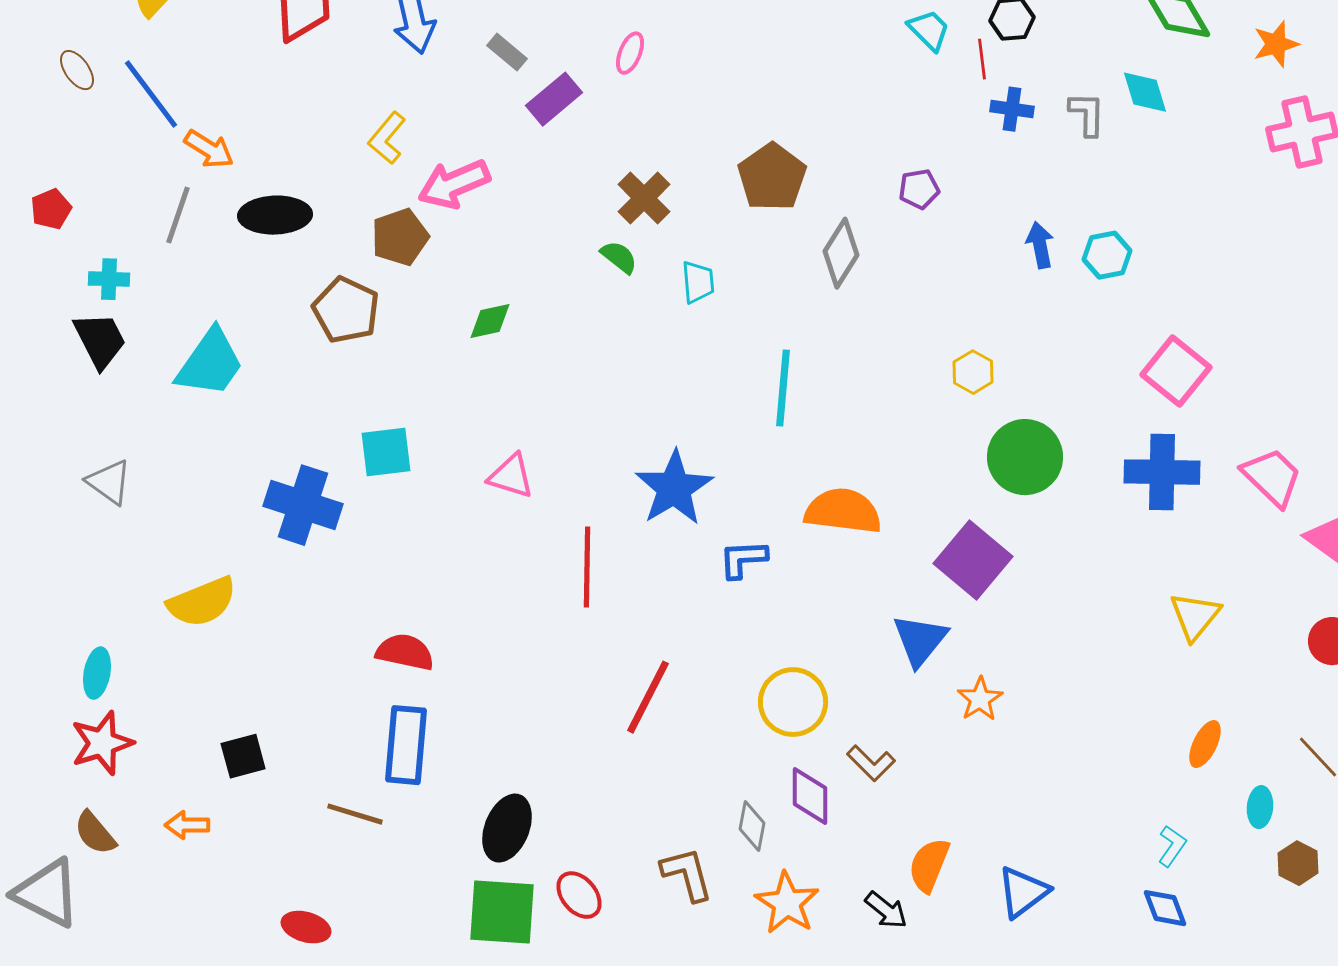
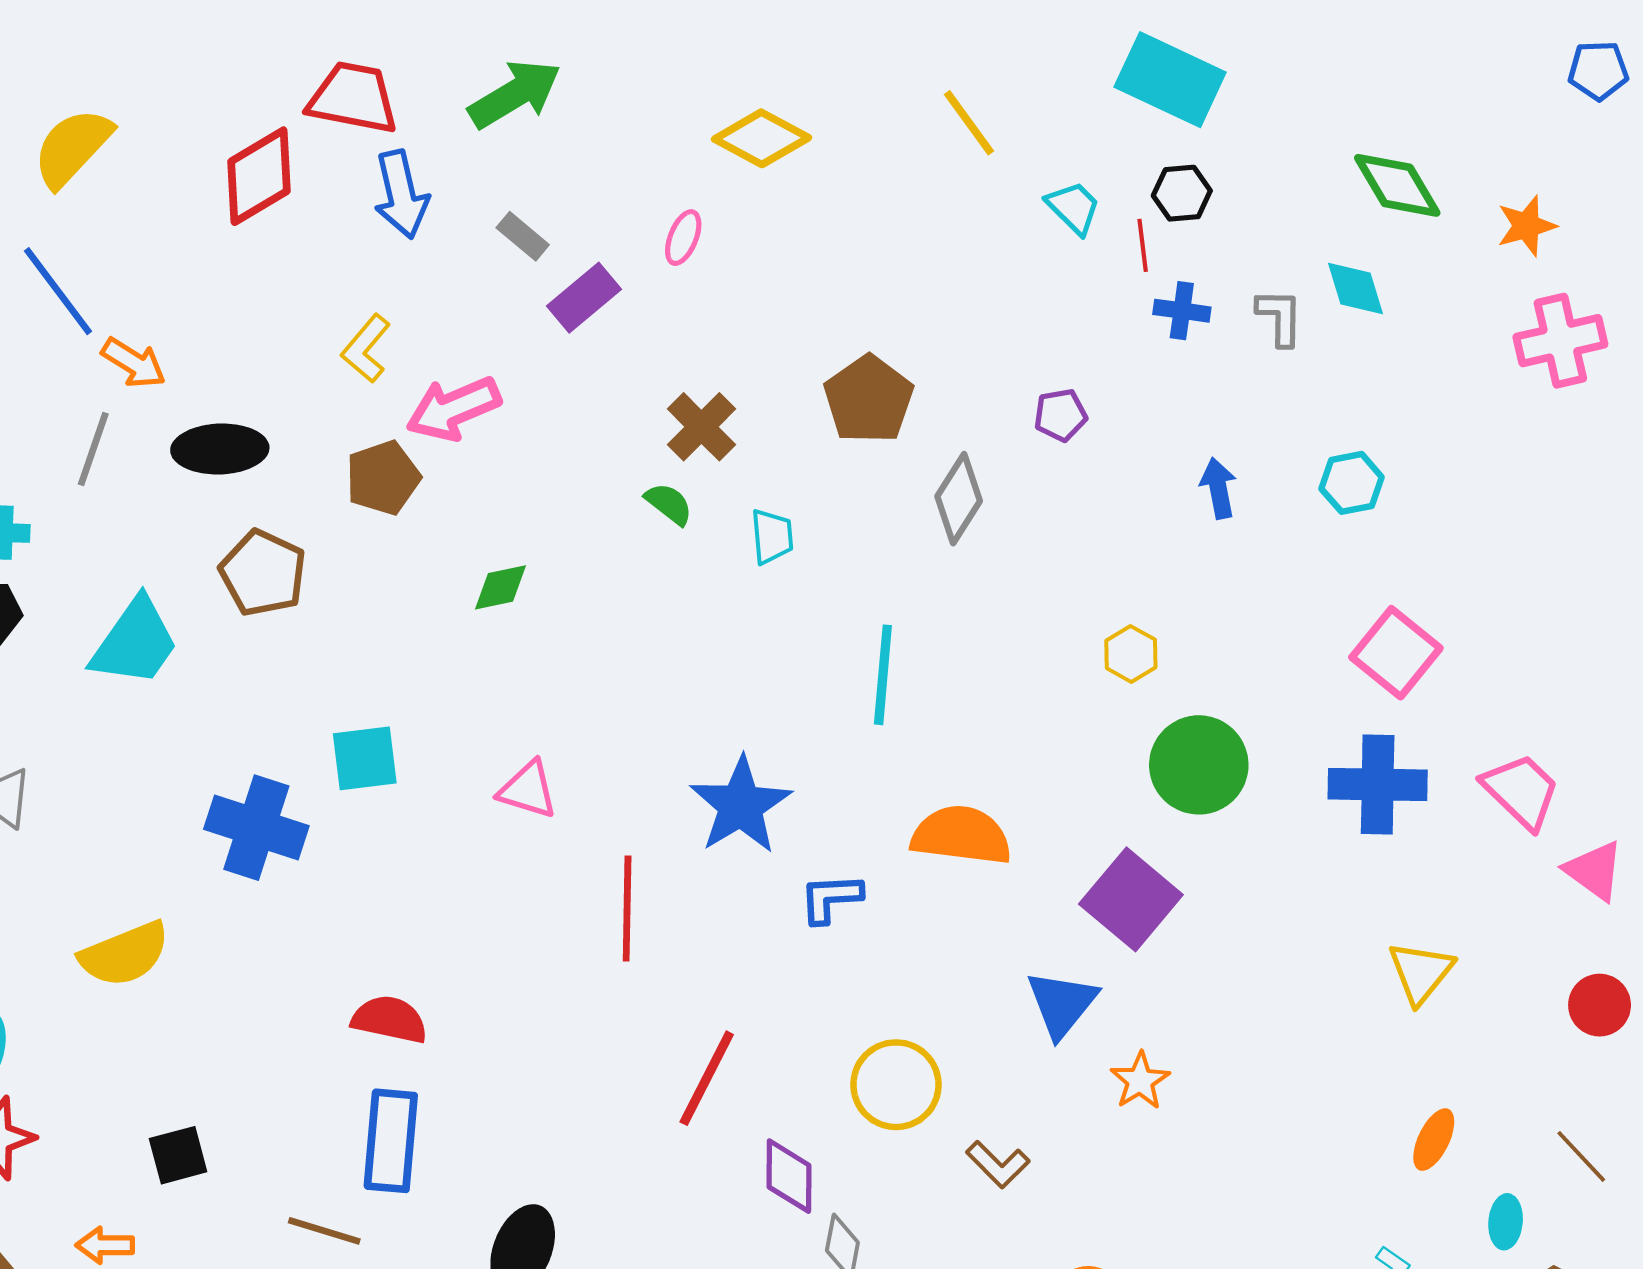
cyan hexagon: (1107, 255) -> (1352, 483), moved
brown pentagon: (346, 310) -> (263, 573), moved
purple diamond: (810, 796) -> (789, 1176), moved

